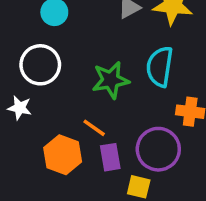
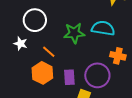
cyan semicircle: (160, 67) -> (103, 28), turned 85
orange line: (94, 128) -> (49, 52), moved

